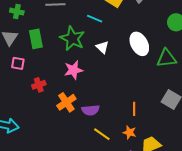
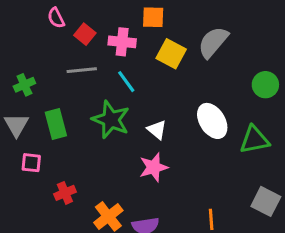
green cross: (17, 12) -> (24, 85), turned -32
cyan line: (95, 19) -> (126, 82), moved, turned 35
pink star: (73, 70) -> (154, 167), moved

